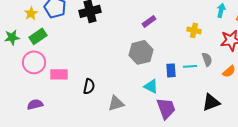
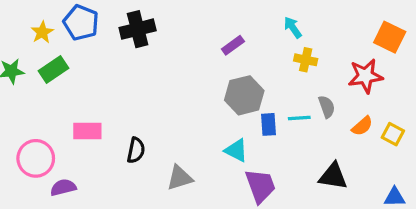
cyan arrow: (221, 10) -> (293, 27), moved, turned -48
gray hexagon: (141, 52) -> (244, 95), moved
pink circle: (34, 62) -> (36, 158), moved
black triangle: (211, 102) -> (333, 176), turned 30
purple semicircle: (35, 104) -> (63, 187), moved

